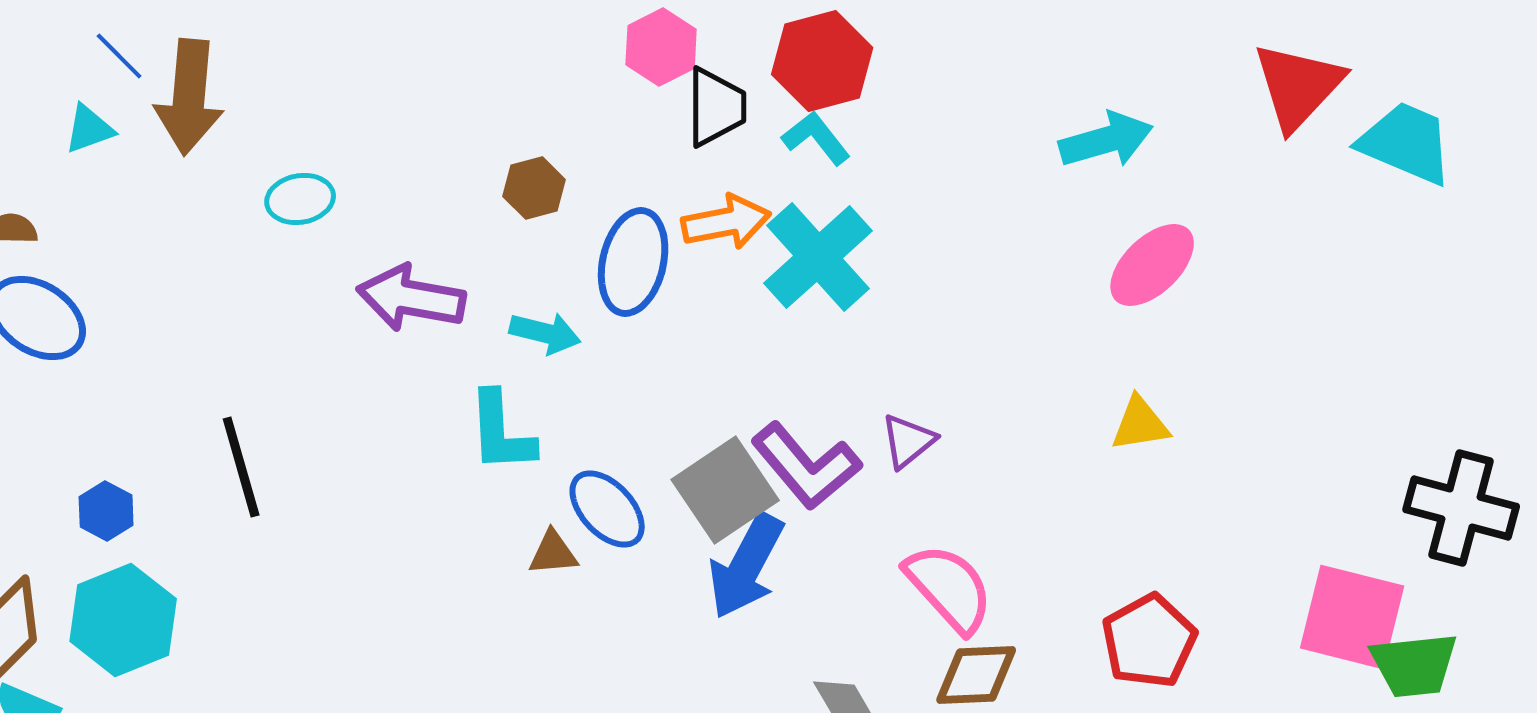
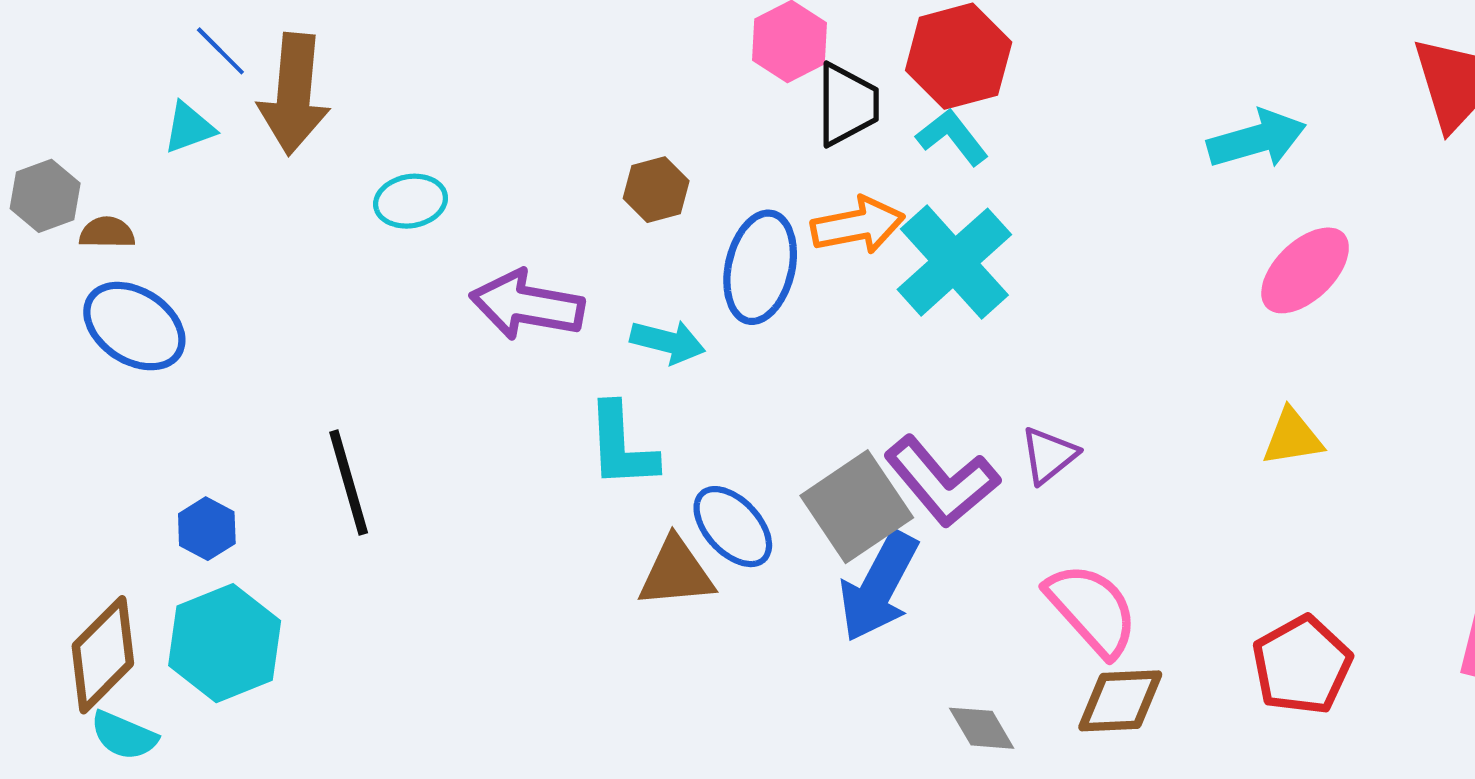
brown triangle: (553, 553) -> (676, 573), size x1.5

